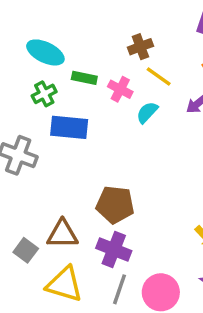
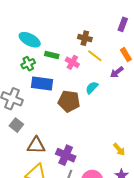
brown cross: (140, 47) -> (85, 38), turned 32
cyan semicircle: (147, 112) -> (92, 88), moved
brown pentagon: (115, 205) -> (69, 101), moved
gray square: (26, 250) -> (16, 125), moved

